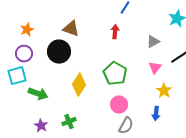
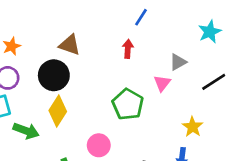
pink triangle: (155, 68) -> (162, 83), moved
yellow diamond: (79, 85) -> (58, 111), moved
pink circle: (119, 105) -> (99, 145), moved

